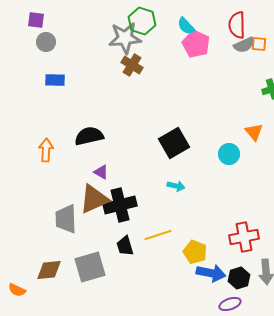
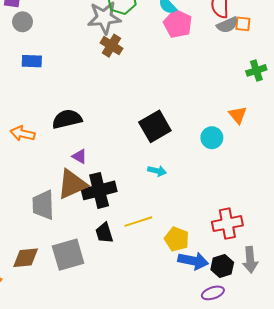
orange arrow: (46, 150) -> (22, 134), turned -80

